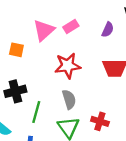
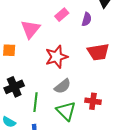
pink rectangle: (71, 26) -> (62, 15), moved
gray semicircle: (69, 99) -> (63, 86), turned 78

